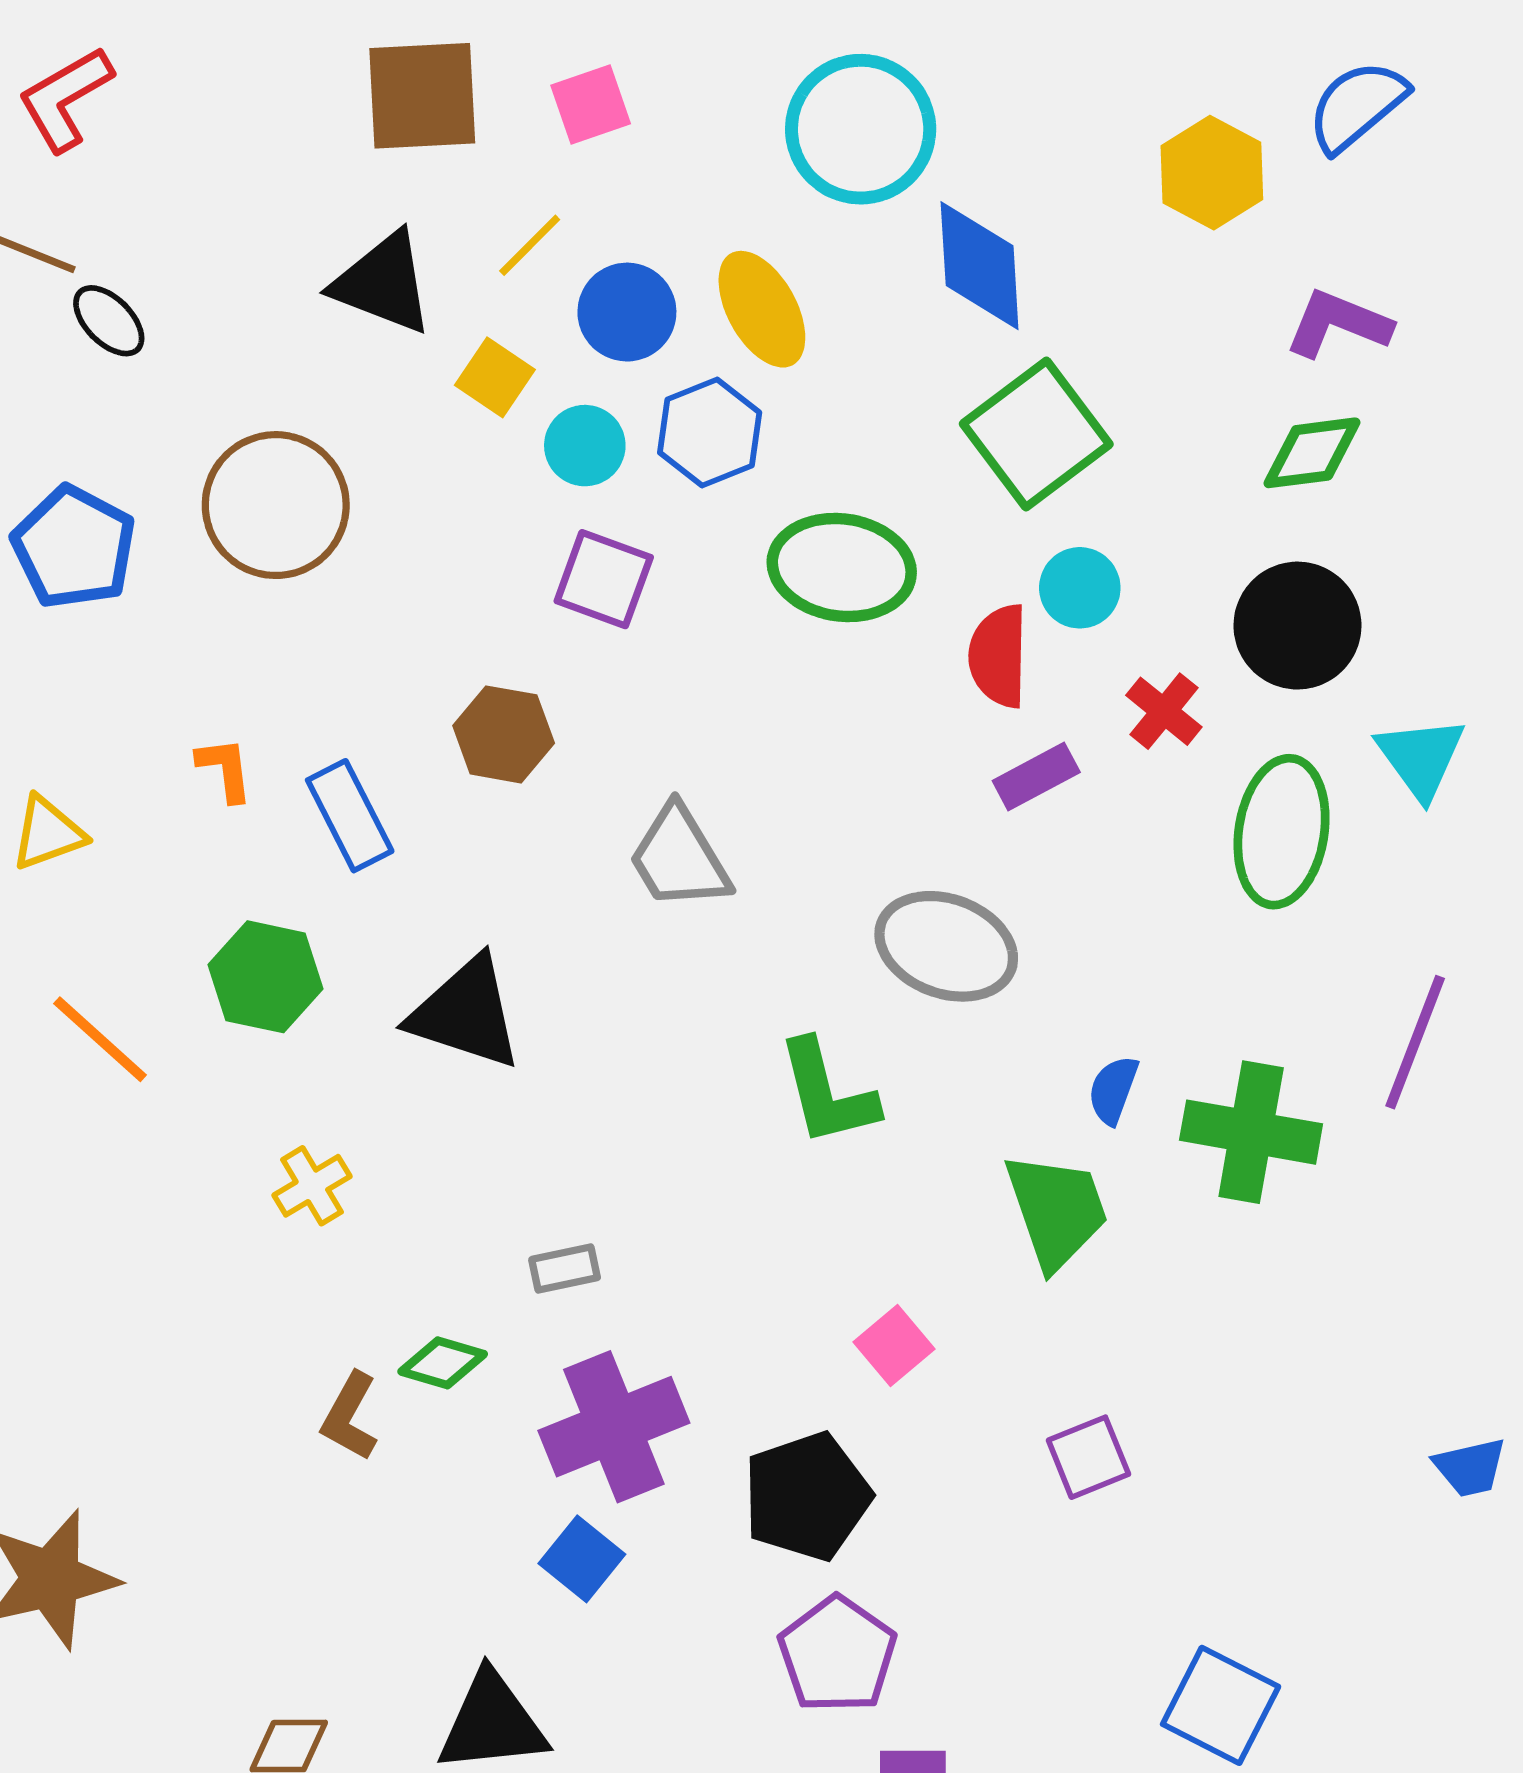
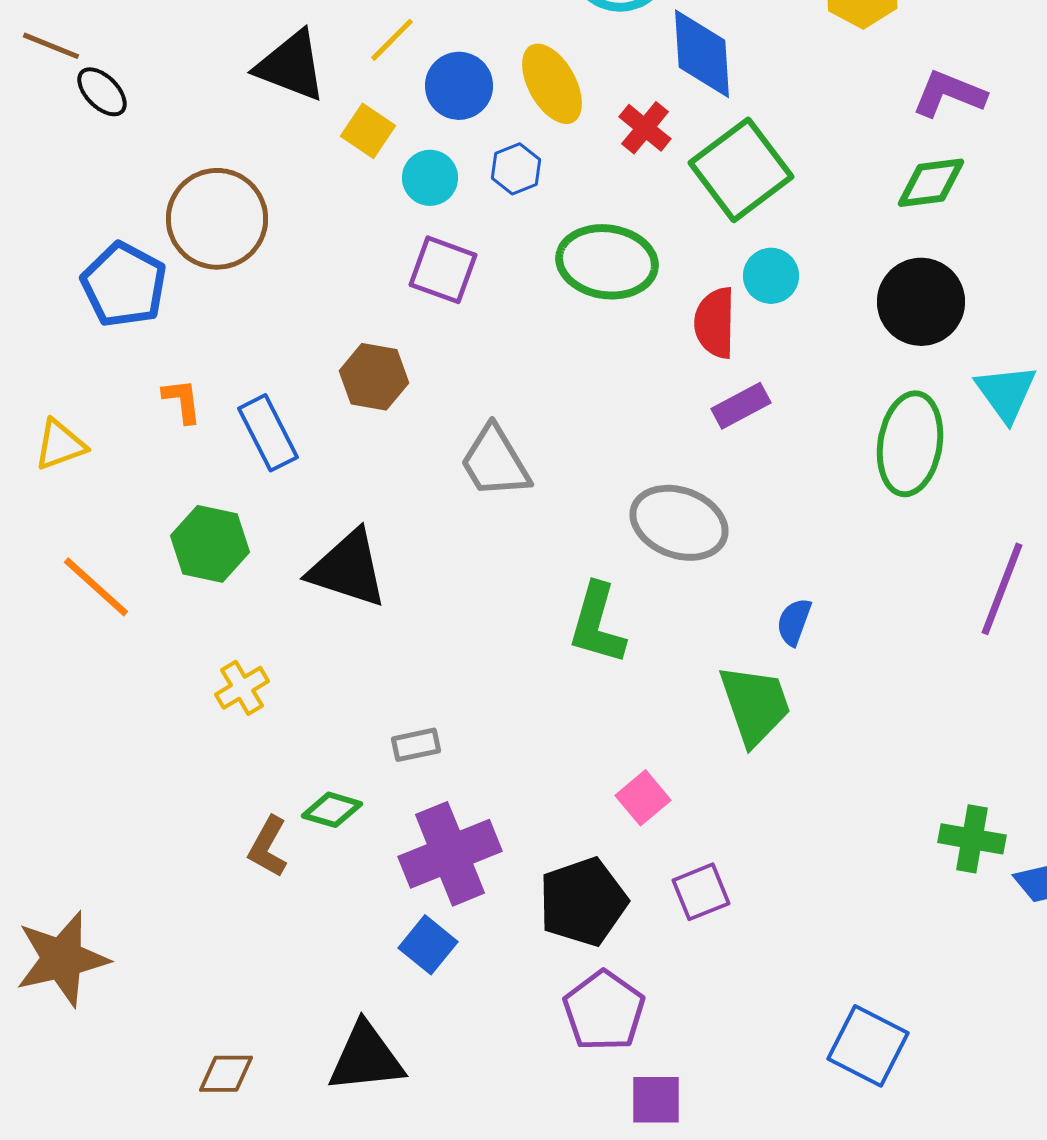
blue hexagon: (710, 433) -> (516, 169), size x0.7
blue pentagon: (74, 547) -> (124, 285), moved
red cross: (1164, 711) -> (645, 128), moved
green L-shape: (827, 1093) -> (597, 624), turned 30
green cross: (1251, 1132) -> (972, 839), moved, size x0.7
purple square: (1088, 1457) -> (701, 892), moved

